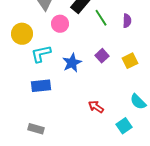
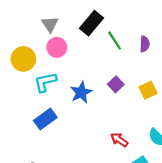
pink circle: (60, 24) -> (57, 47), moved
blue rectangle: (41, 86) -> (45, 119), turned -30
red arrow: (96, 107) -> (119, 140), moved

